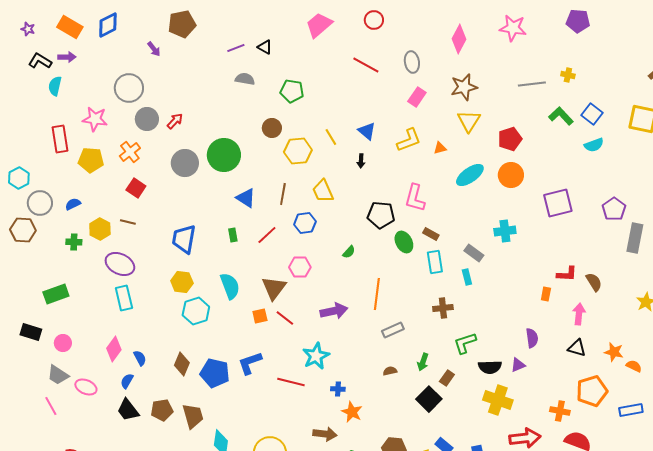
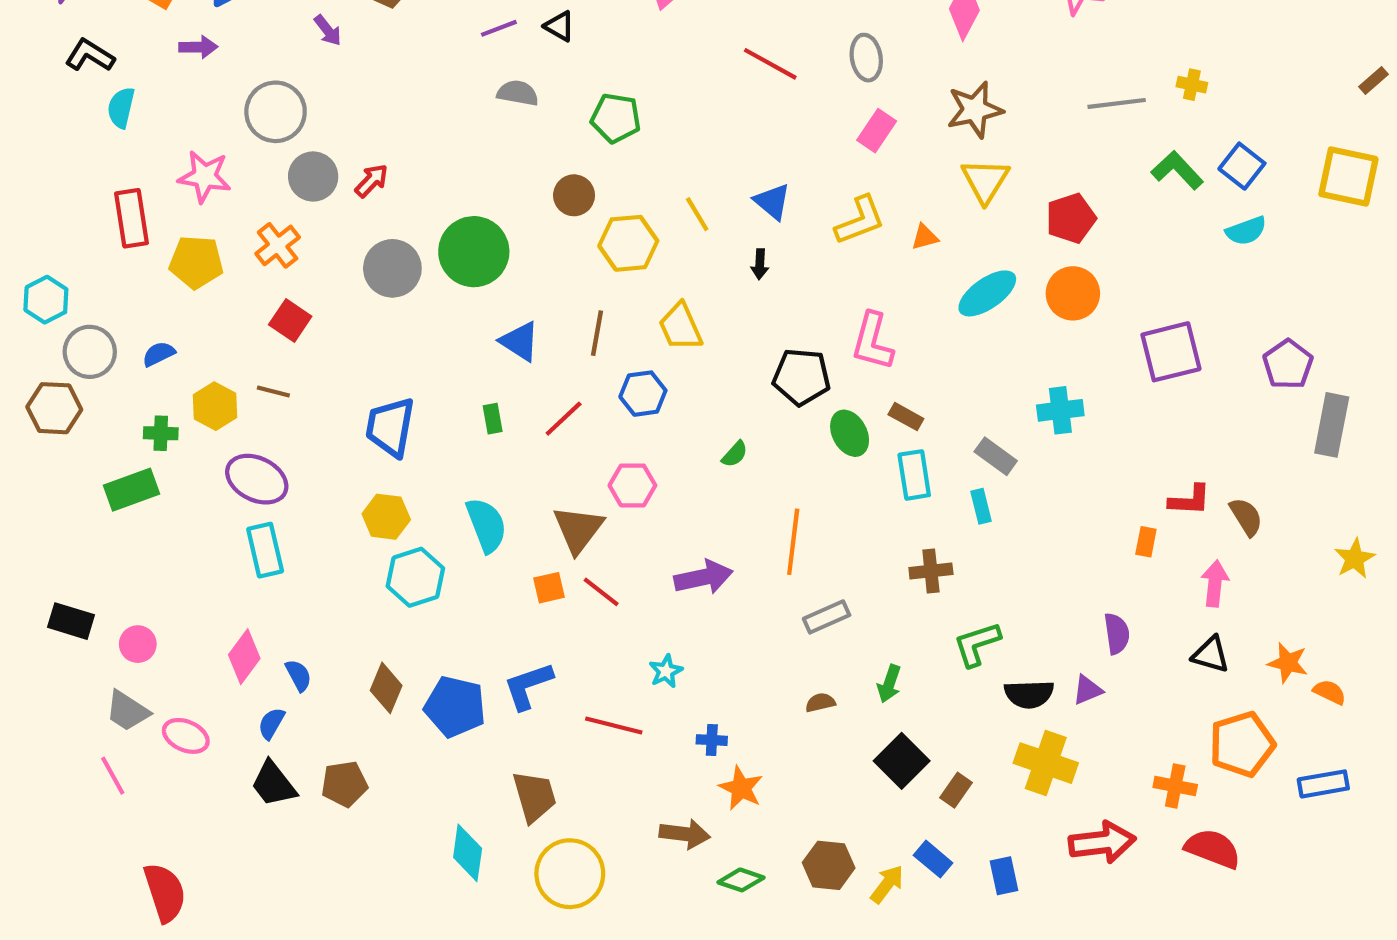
purple arrow: (67, 57) -> (198, 47), moved
green rectangle: (56, 294) -> (132, 490), moved
cyan star: (316, 356) -> (666, 671), size x0.6
brown rectangle: (447, 378) -> (956, 790), moved
brown trapezoid: (193, 416) -> (534, 796), moved

